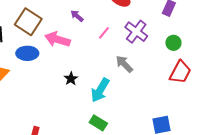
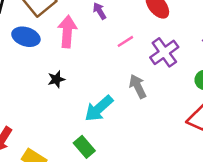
pink arrow: (57, 39) -> (67, 32), turned 60
black star: (71, 79) -> (56, 79), moved

